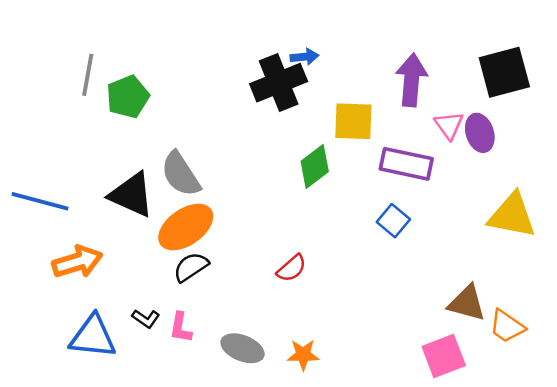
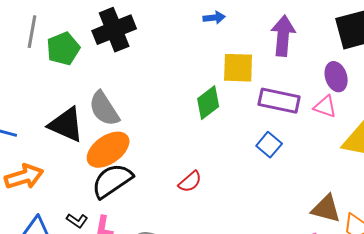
blue arrow: (304, 57) -> (214, 18), moved
black cross: (279, 83) -> (114, 30), moved
pink triangle: (449, 125) -> (325, 107), moved, turned -35
black semicircle: (191, 267) -> (112, 181), size x1.5

